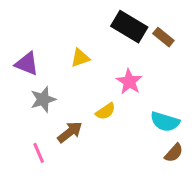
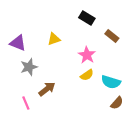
black rectangle: (129, 27) -> (87, 18), size x0.7
brown rectangle: (163, 37) -> (112, 36), moved
yellow semicircle: (105, 111) -> (87, 75), moved

